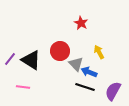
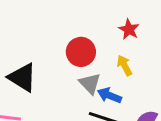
red star: (81, 23) -> (129, 29), moved
red circle: (60, 51) -> (81, 52), moved

